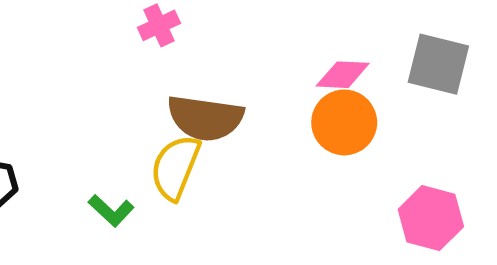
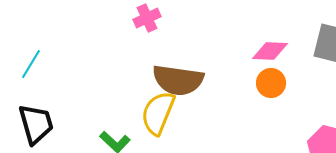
orange circle: (344, 122) -> (271, 83), size x0.7

